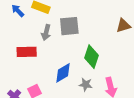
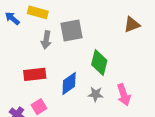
red rectangle: (27, 52) -> (35, 74), moved

